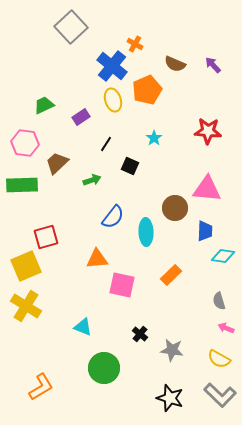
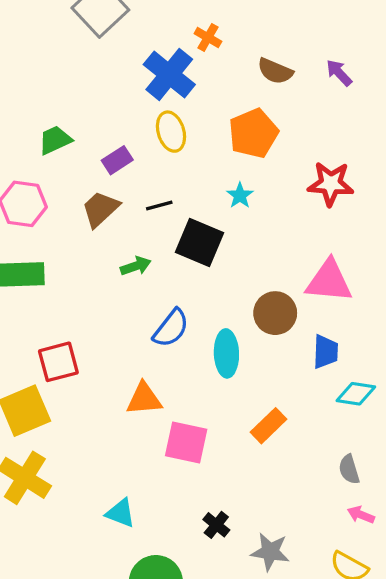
orange pentagon: (147, 90) -> (253, 133), moved
black line: (106, 144) -> (159, 206), turned 42
brown trapezoid: (57, 163) -> (100, 209), moved
black square: (130, 166) -> (200, 243), size x1.6

